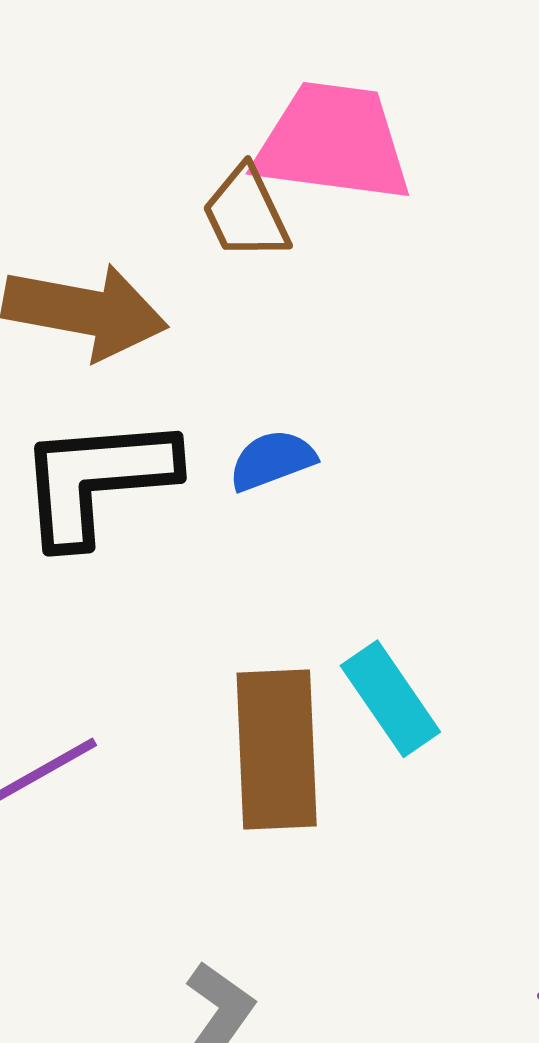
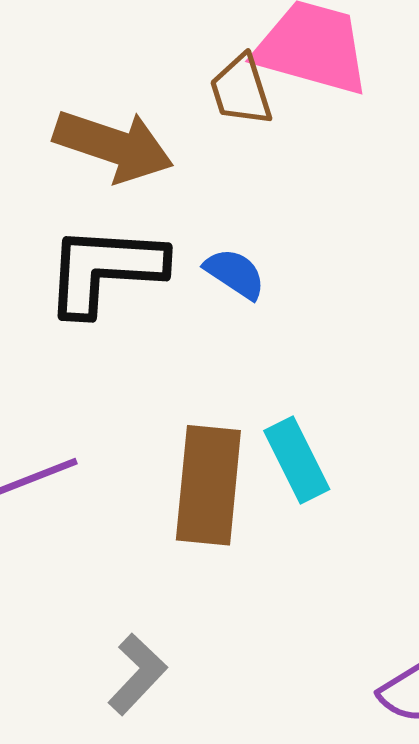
blue semicircle: (272, 460) -> (235, 274), turned 46

